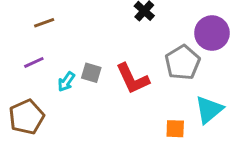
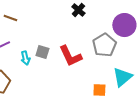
brown line: (44, 23) -> (10, 18), turned 40
cyan arrow: (66, 82) -> (25, 58), turned -48

